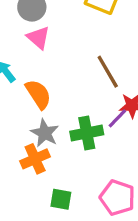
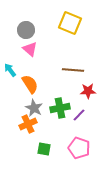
brown line: (108, 72) -> (73, 70), turned -55
purple line: (117, 118) -> (79, 115), moved

